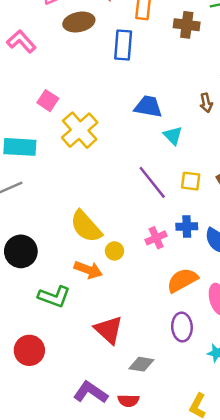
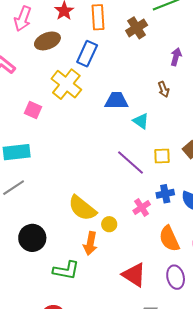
brown cross: (187, 25) -> (137, 28), turned -30
blue rectangle: (123, 45) -> (87, 54), turned 30
yellow cross: (80, 130) -> (66, 84), moved
orange arrow: (88, 270) -> (90, 243), turned 90
orange semicircle: (182, 280) -> (169, 239), turned -76
red triangle: (109, 330) -> (134, 275), moved

